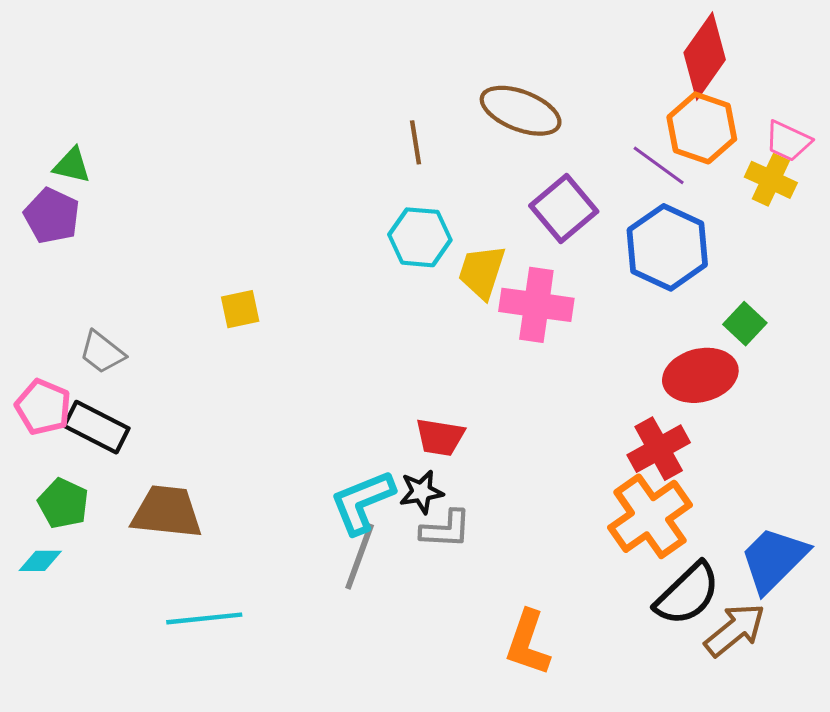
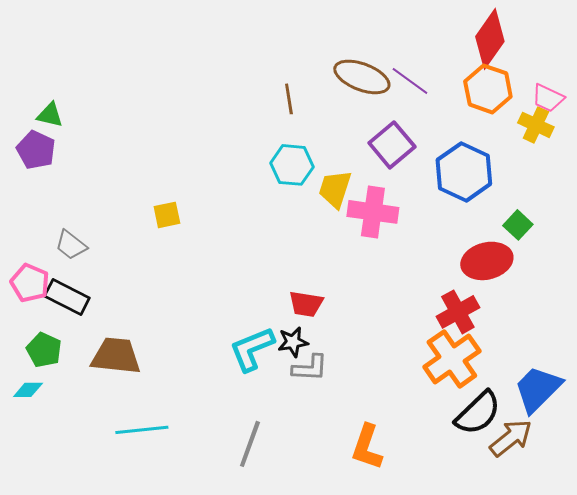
purple line: (659, 165) -> (410, 81), moved
gray line: (360, 557) -> (250, 444), moved

